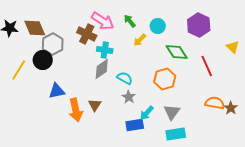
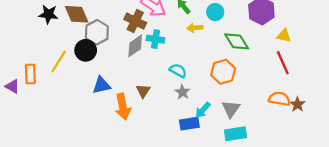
yellow arrow: (140, 40) -> (195, 28), turned 40
yellow triangle: (233, 47) -> (284, 36), moved, turned -32
red line: (207, 66) -> (283, 63), moved
gray diamond: (102, 69) -> (135, 46), moved
brown triangle: (95, 105) -> (143, 91), moved

